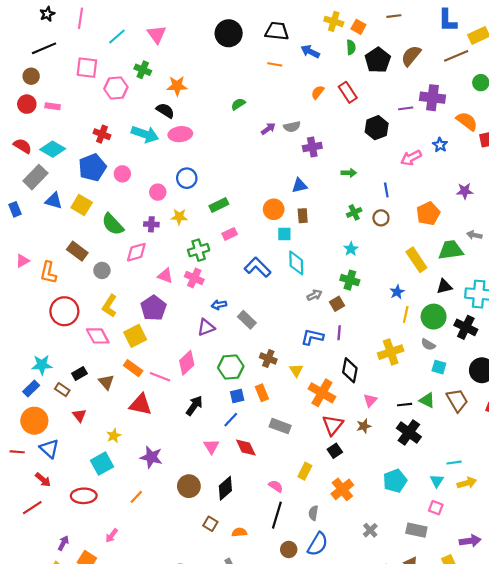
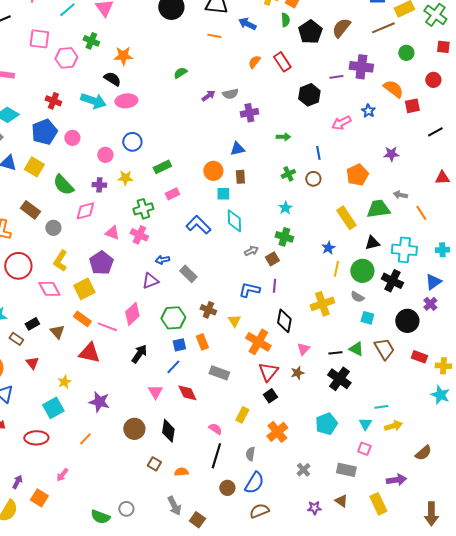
black diamond: (225, 488) -> (168, 431), turned -40

